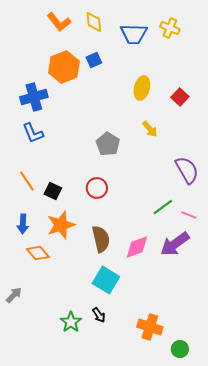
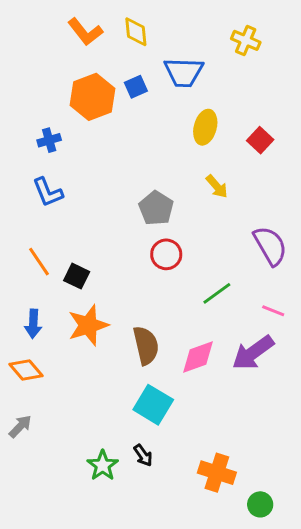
blue trapezoid: (134, 34) -> (184, 72), moved
blue cross: (34, 97) -> (49, 140), size x0.6
red circle: (97, 188) -> (166, 254), moved
green line: (163, 207) -> (217, 293), moved
orange diamond: (38, 253) -> (26, 370), moved

